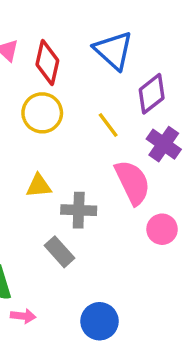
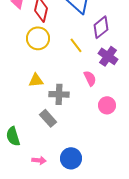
pink semicircle: (133, 182) -> (90, 78), size x0.6
pink arrow: (23, 316) -> (39, 160), moved

